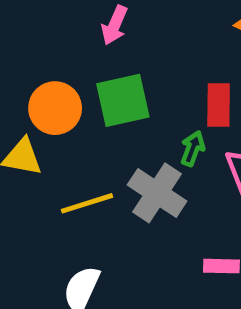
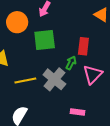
orange circle: (55, 108) -> (17, 22), moved

